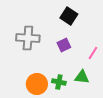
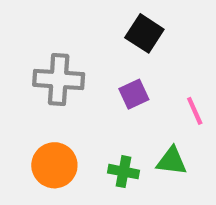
pink line: (93, 53) -> (195, 111), turned -56
orange circle: (37, 84) -> (54, 165), moved

